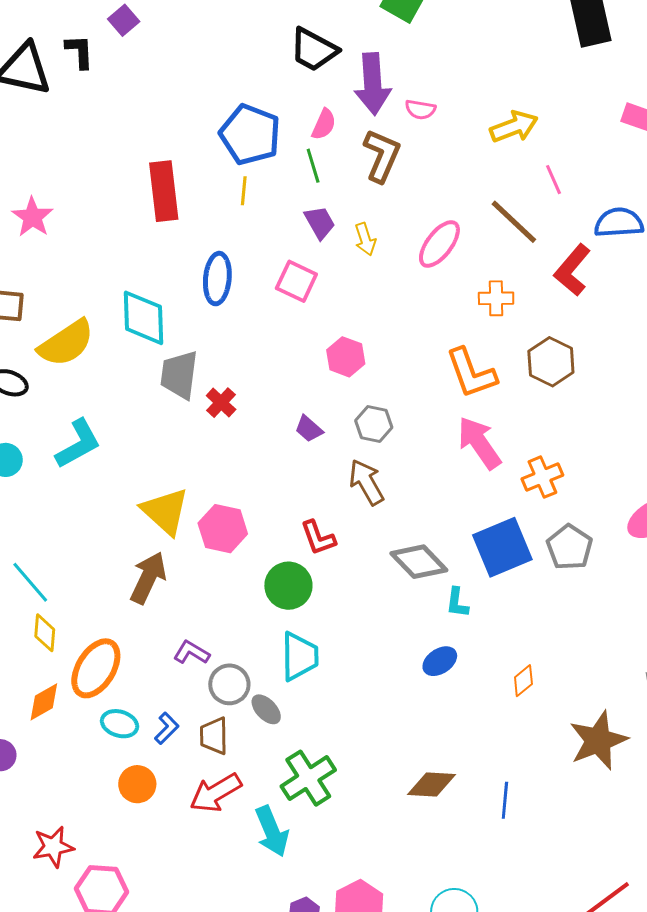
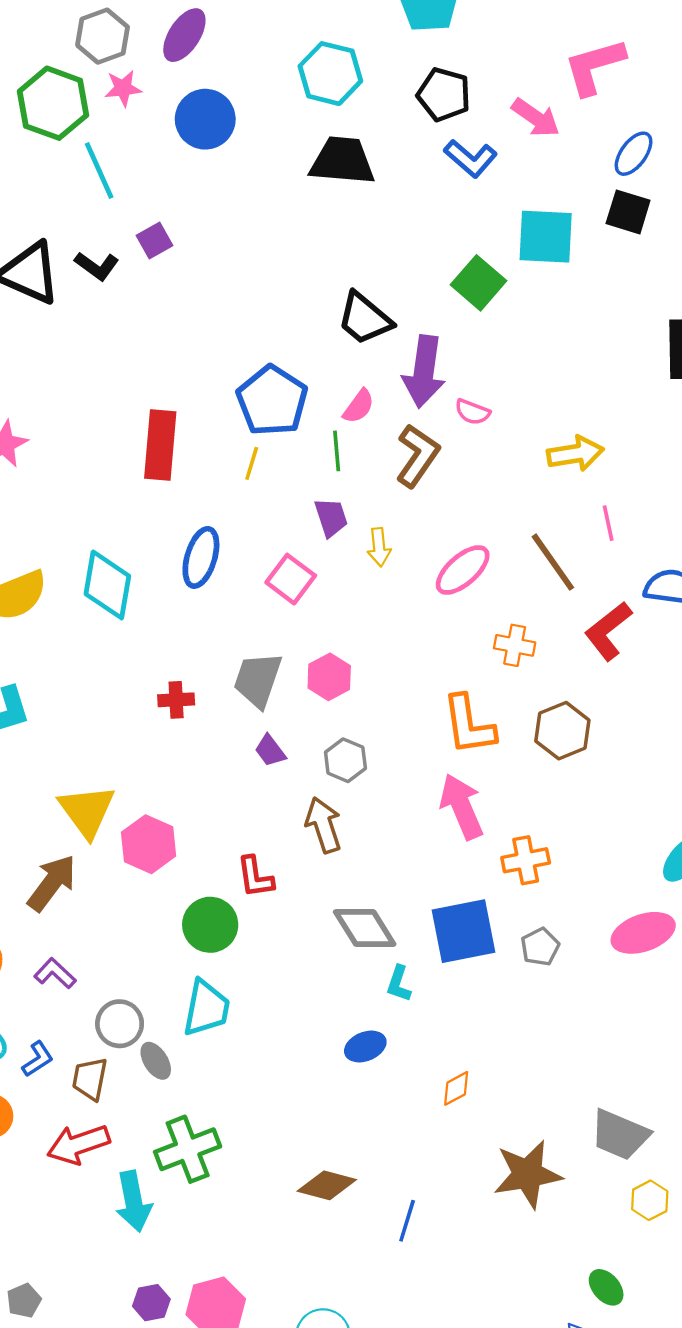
black L-shape: (80, 52) -> (97, 266), turned 117
gray trapezoid: (179, 375) -> (258, 680), moved
red cross: (221, 403) -> (176, 700), turned 32
gray pentagon: (569, 547) -> (540, 947), size x0.7
purple L-shape: (191, 653) -> (55, 973), moved

